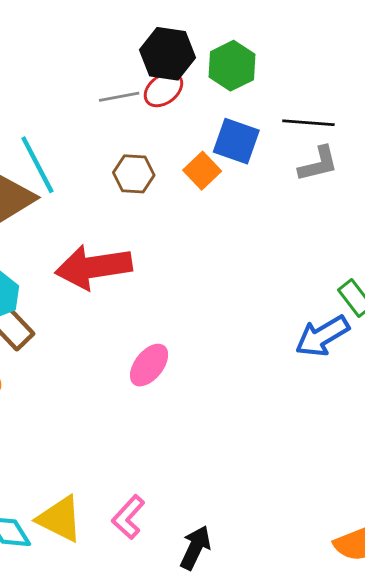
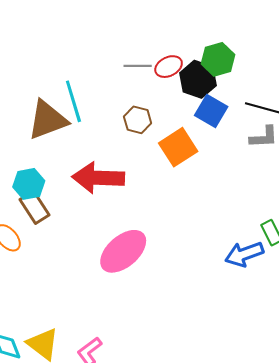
black hexagon: (167, 54) -> (198, 79), moved
orange square: (202, 171) -> (178, 147), moved, size x1.5
pink ellipse: (149, 365) -> (123, 251), size x1.6

